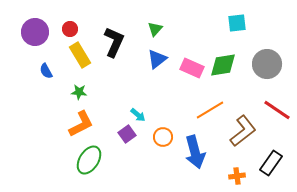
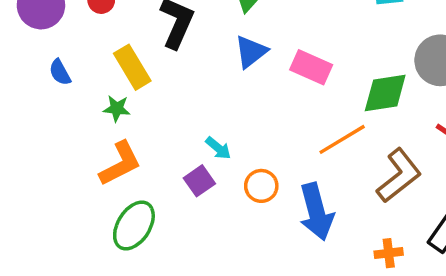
yellow rectangle: (80, 55) -> (132, 67), moved
green diamond: (223, 65) -> (385, 93), moved

